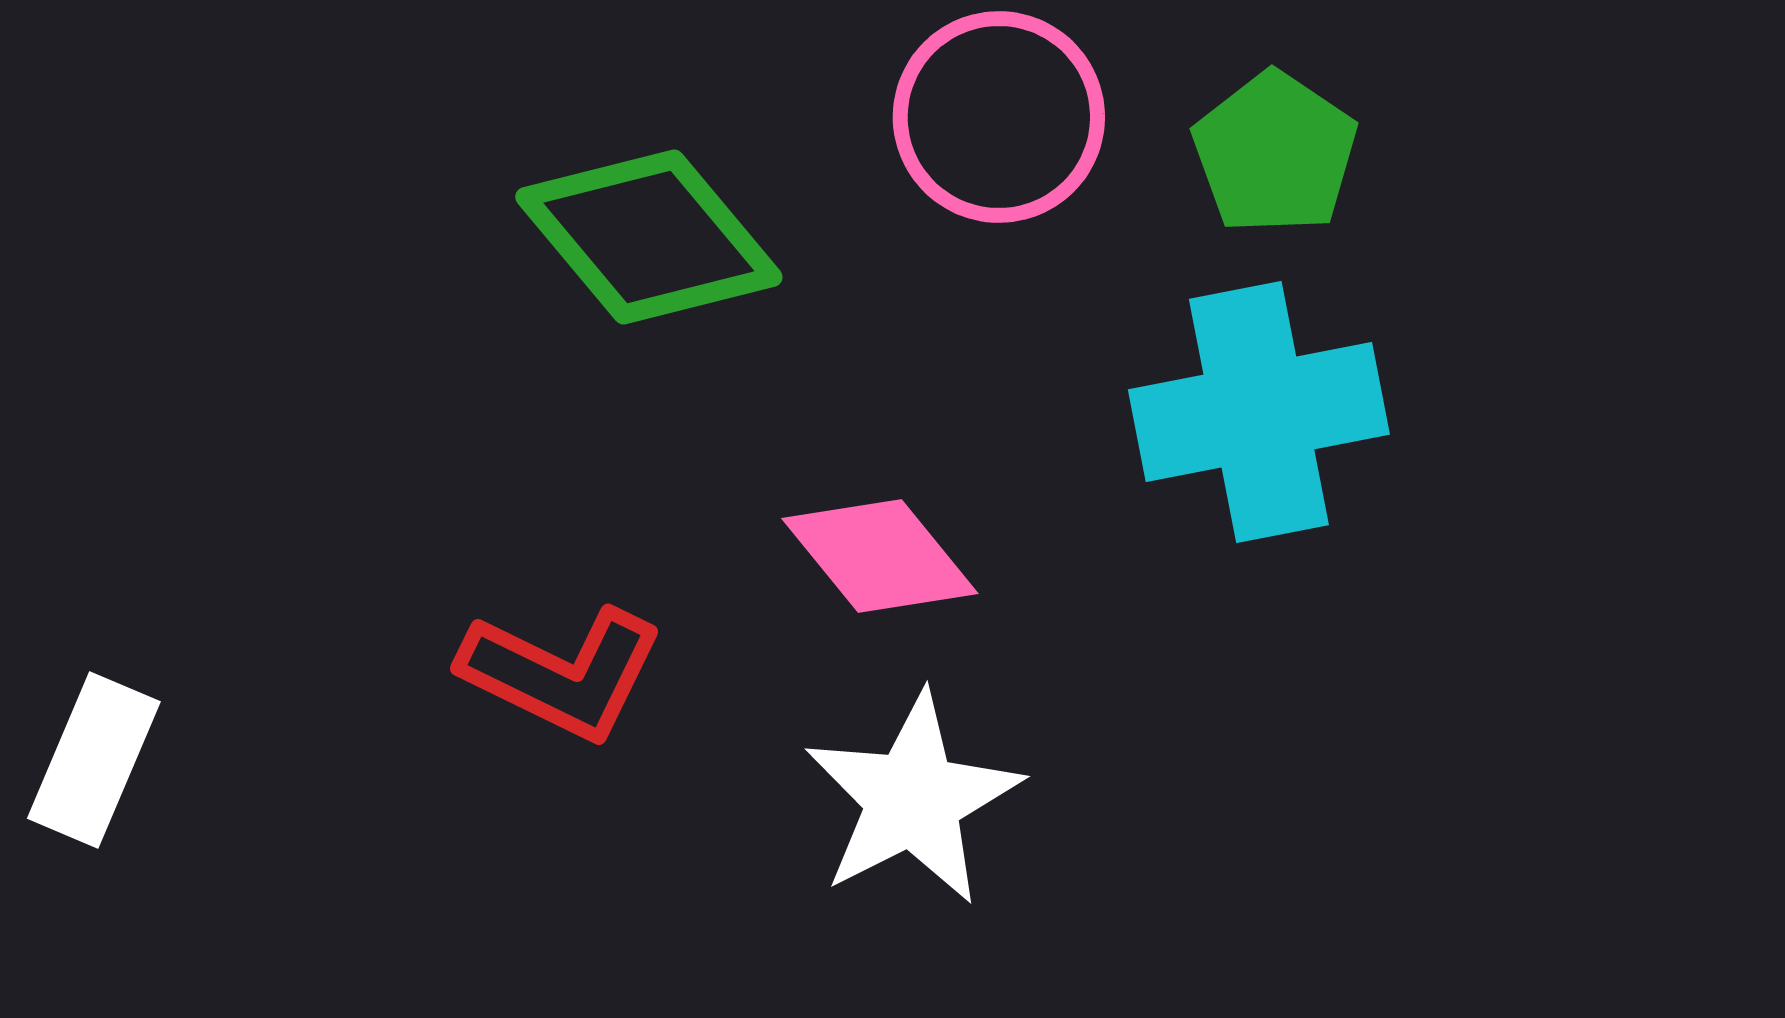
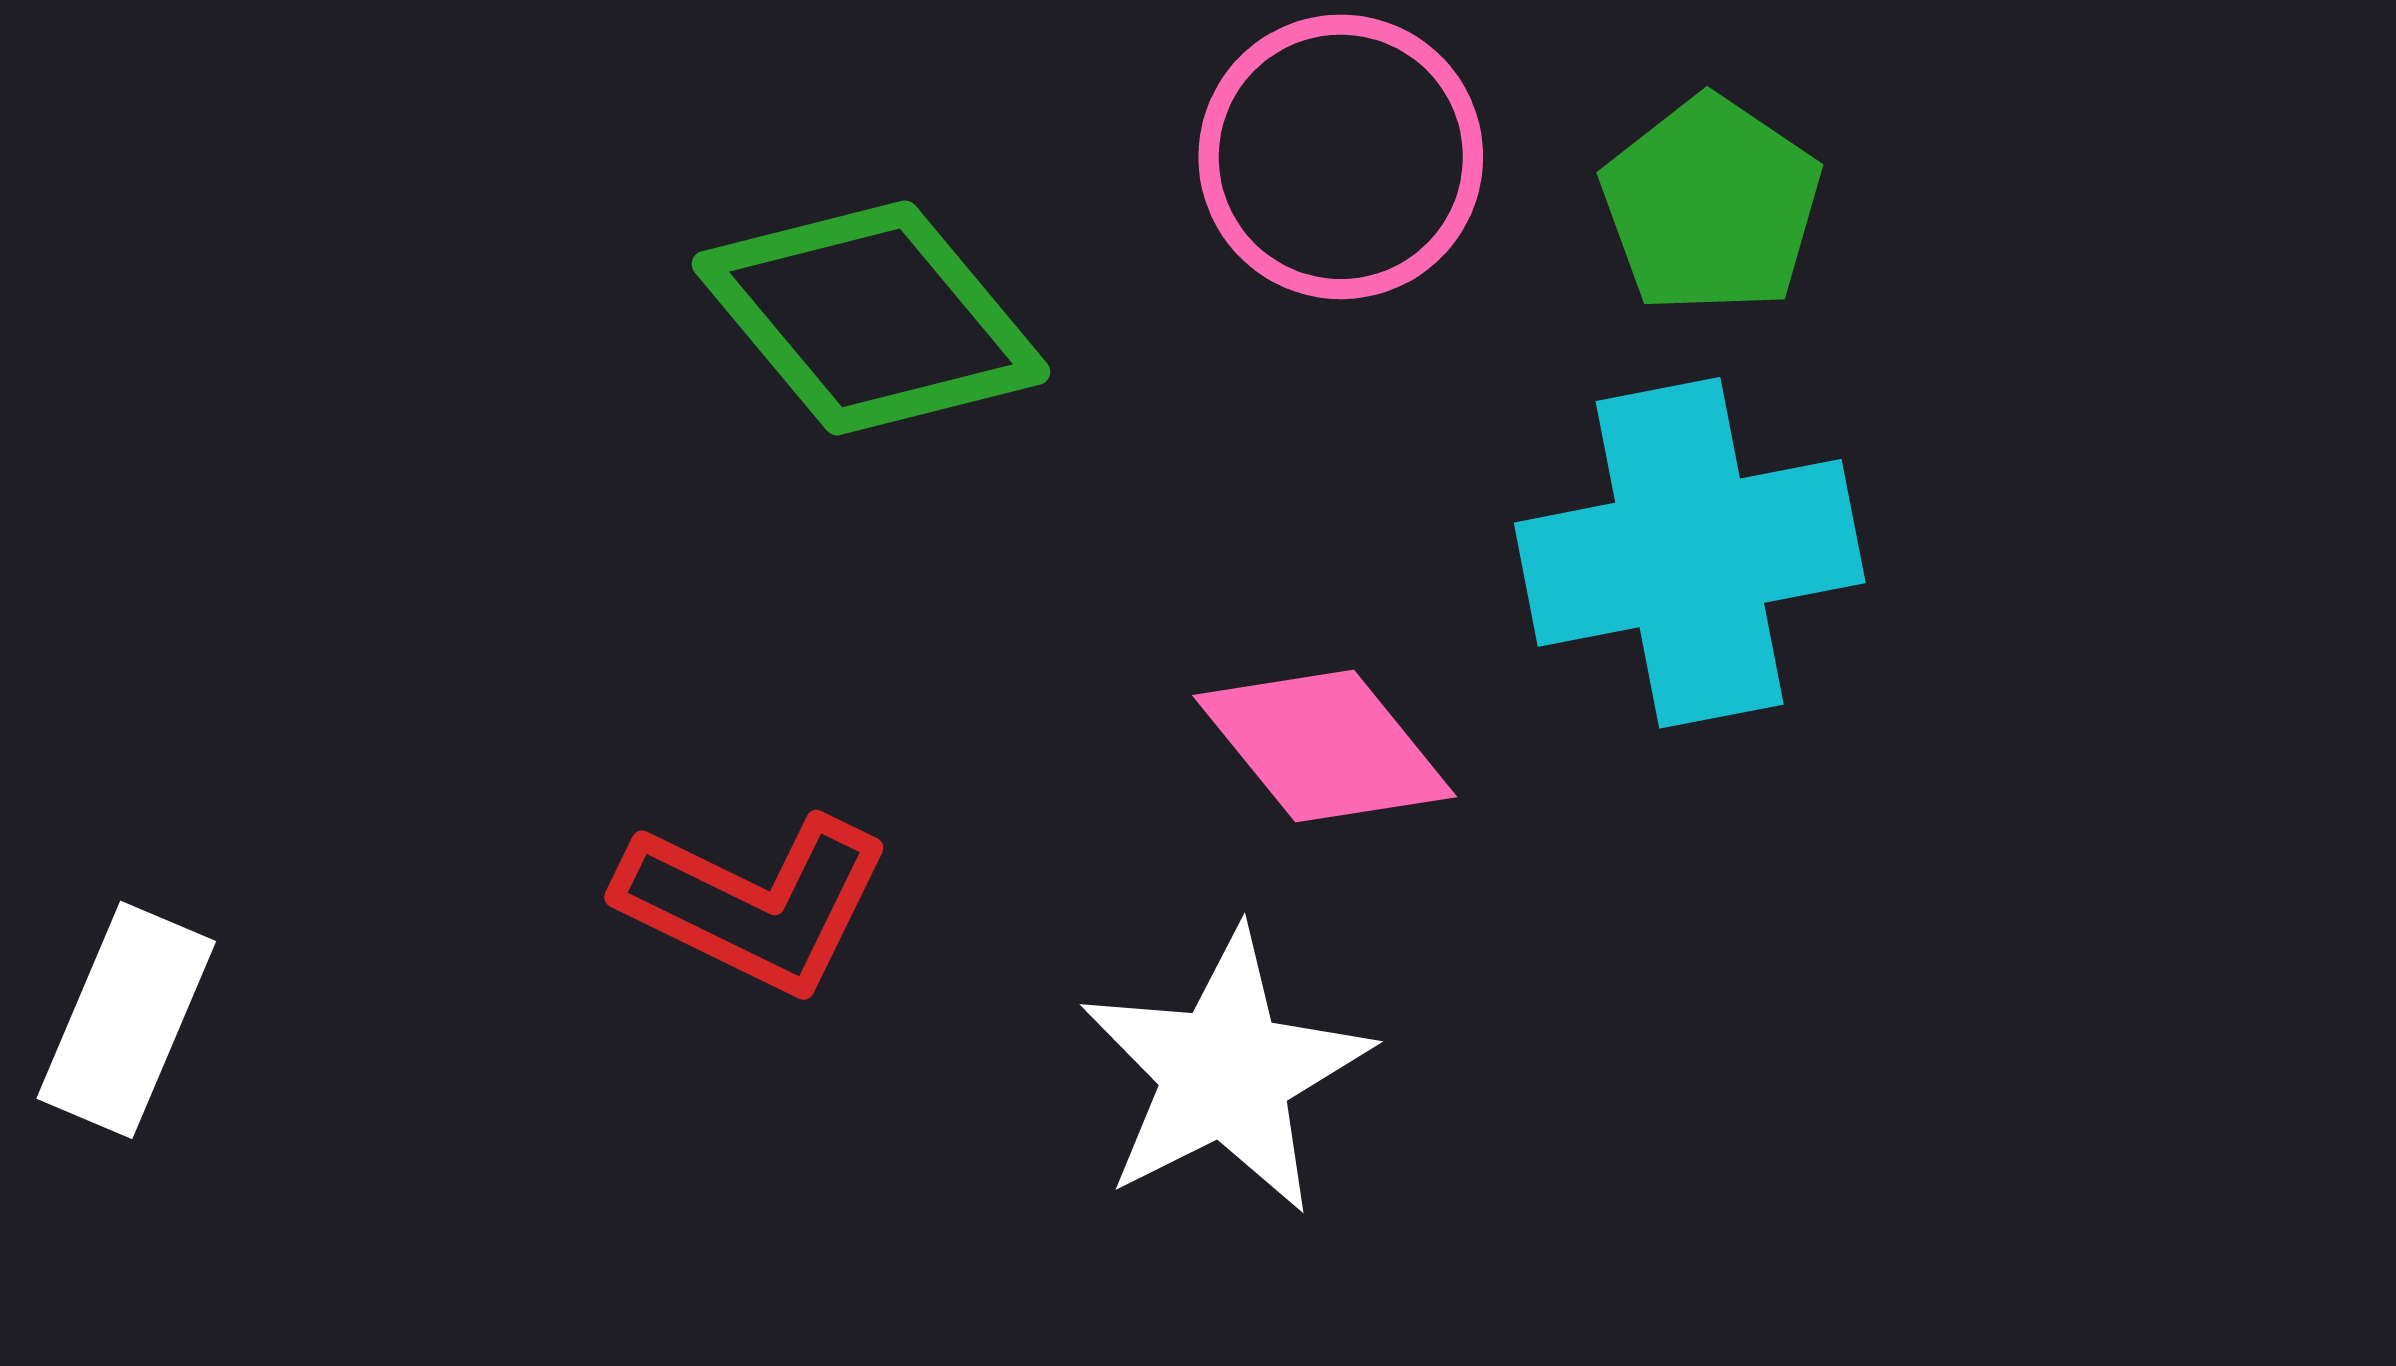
pink diamond: (880, 556) -> (1325, 746), moved

